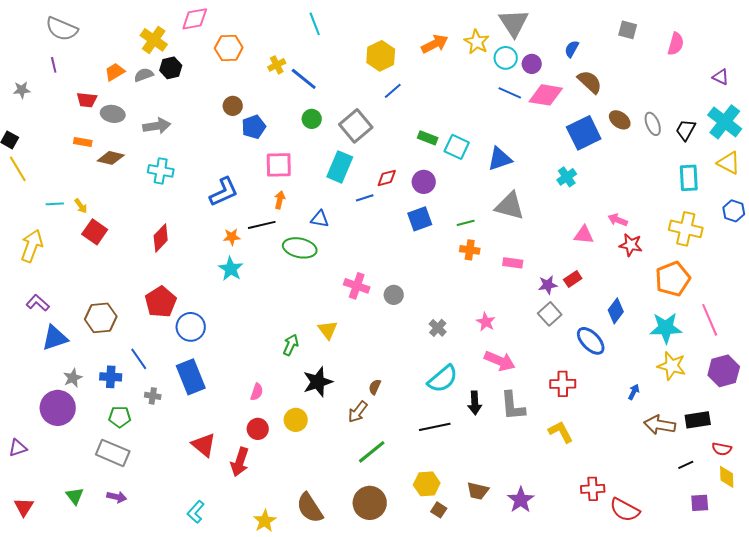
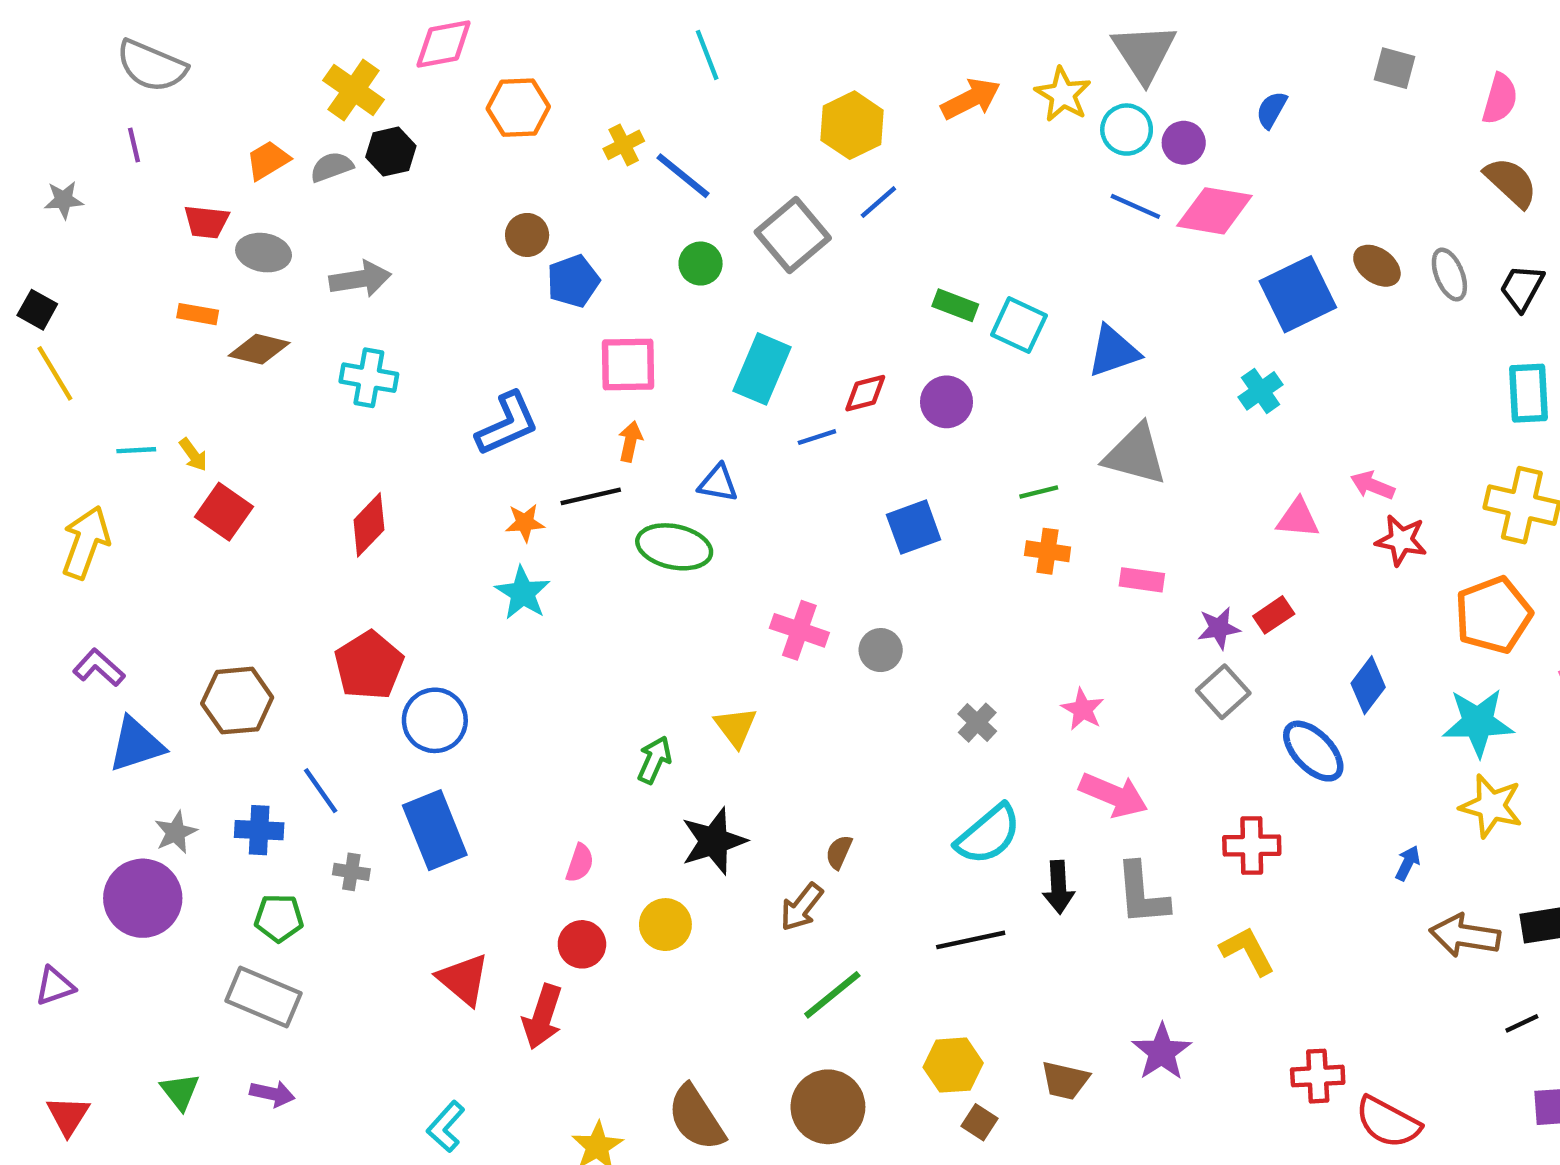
brown semicircle: (590, 82) -> (1511, 182), moved
gray square: (356, 126) -> (793, 235), moved
blue square: (420, 219) -> (914, 527), moved
purple star: (521, 500) -> (1162, 1052), moved

